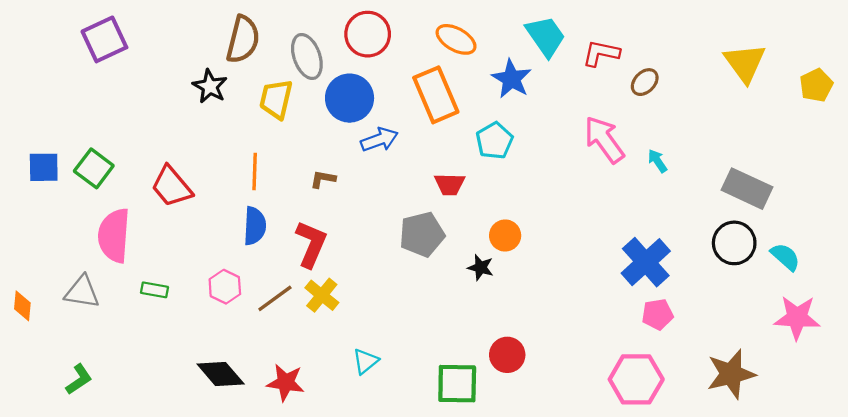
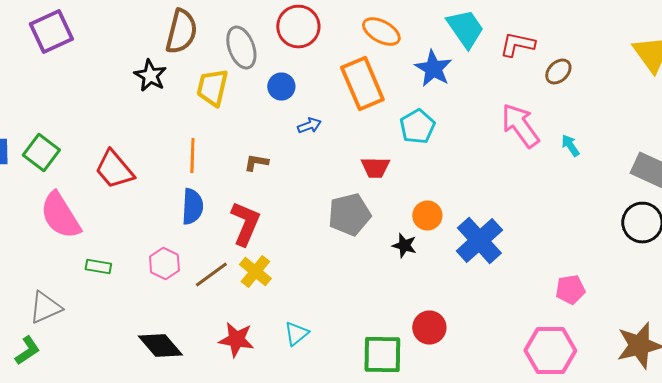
blue circle: (350, 98) -> (281, 86), size x0.6
blue arrow: (379, 140) -> (309, 126), size x0.7
pink semicircle: (114, 236) -> (60, 216), turned -36
blue cross: (646, 262) -> (479, 240), moved
gray triangle: (82, 292) -> (45, 308), moved, turned -33
red star: (286, 383) -> (236, 340), moved

